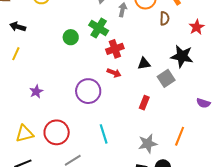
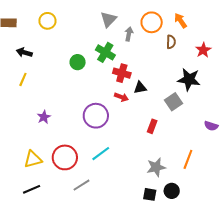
red cross: (115, 49) -> (122, 73), turned 36
black triangle: (144, 64) -> (140, 88), moved
cyan line: (104, 134) -> (101, 154), moved, turned 72

